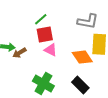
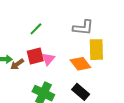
red square: (45, 34) -> (35, 56), moved
pink triangle: (51, 50) -> (48, 59), turned 48

